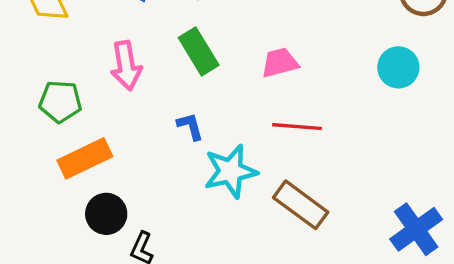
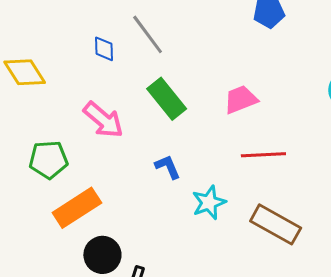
pink arrow: (126, 66) -> (103, 120), turned -33
cyan star: (230, 171) -> (209, 203), size x0.7

